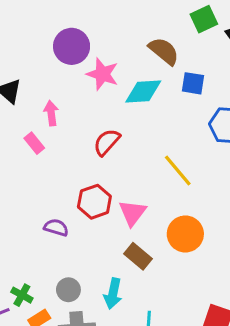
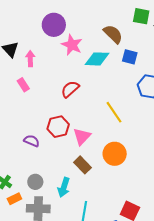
green square: (204, 19) -> (141, 16), turned 30
pink arrow: (51, 113) -> (30, 59), moved

